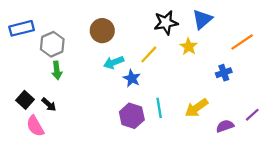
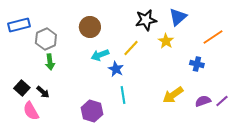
blue cross: (224, 73) -> (197, 64), turned 32
cyan line: (159, 108) -> (123, 95), moved
purple hexagon: (132, 116) -> (92, 111), moved
purple semicircle: (225, 126) -> (203, 101), moved

